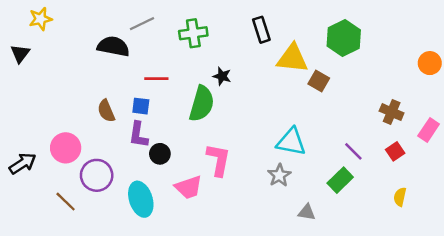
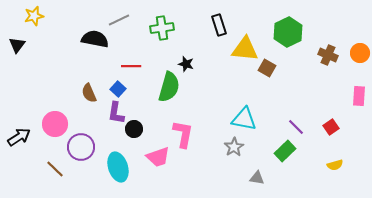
blue square: (141, 106) -> (118, 89), turned 35
brown cross: (392, 112) -> (328, 55), moved
pink rectangle: (429, 130) -> (359, 96), moved, turned -30
yellow semicircle: (400, 197) -> (335, 165), turned -119

